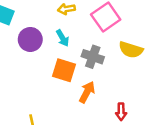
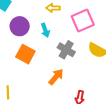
orange square: (64, 70) -> (25, 54), moved

